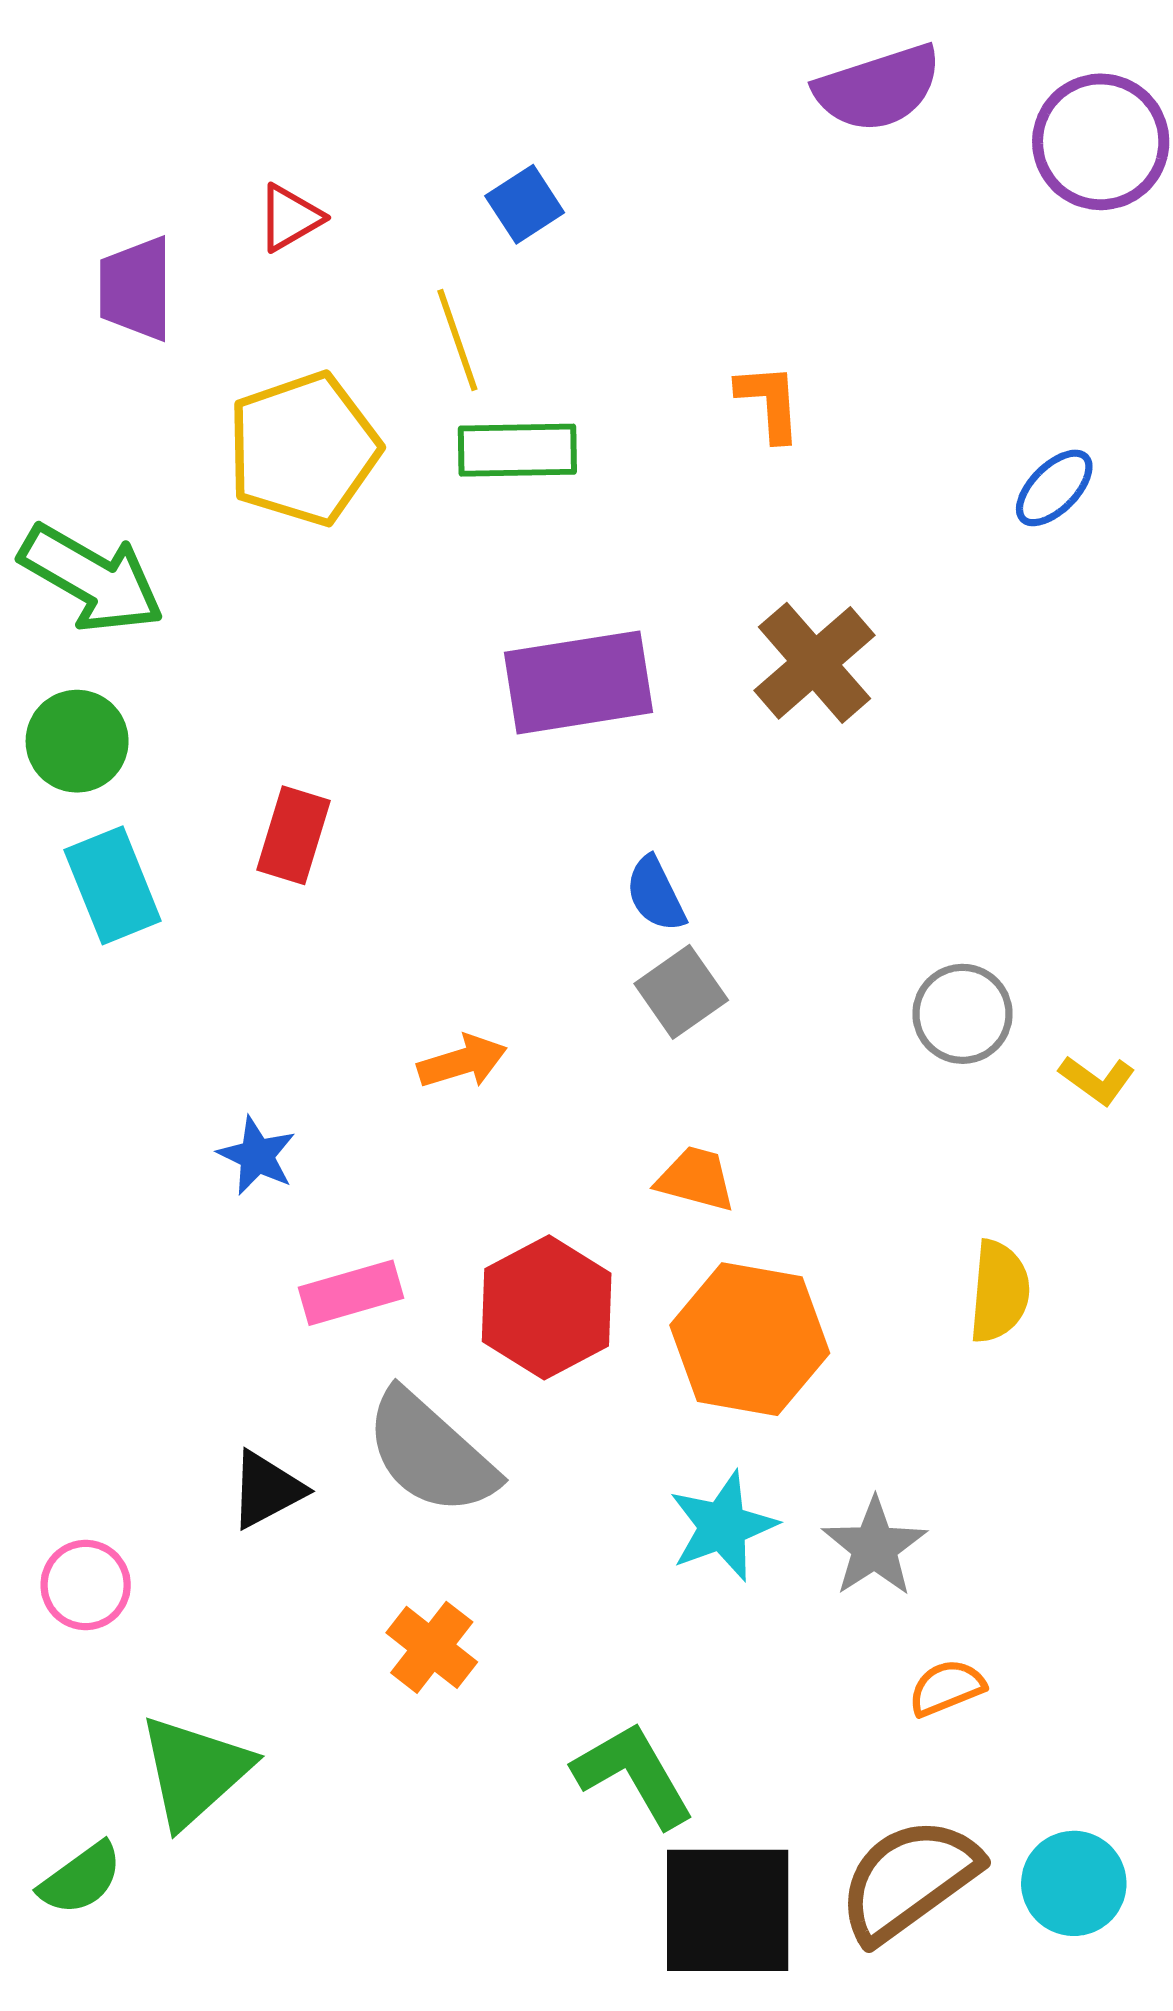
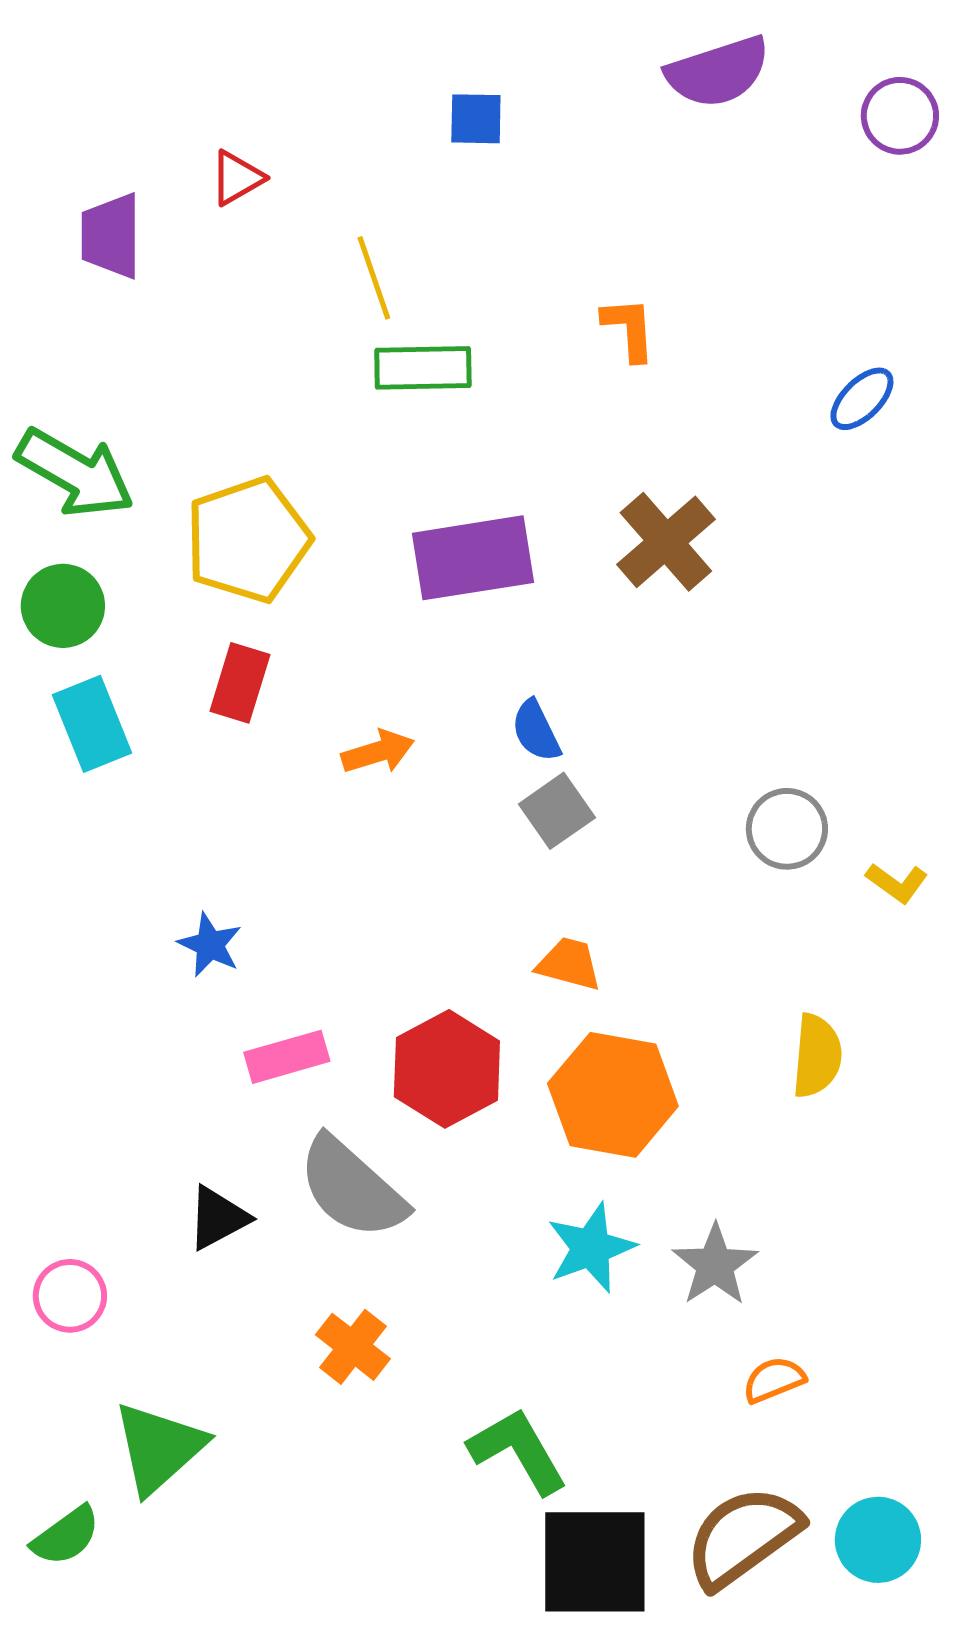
purple circle: (1101, 142) -> (900, 116), size x0.7
blue square: (525, 204) -> (476, 119), moved, turned 34
yellow pentagon: (303, 449) -> (248, 540), moved
orange arrow: (462, 1062) -> (378, 752), moved

